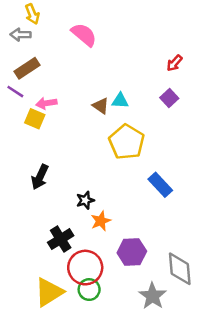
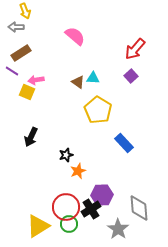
pink semicircle: (84, 35) -> (75, 36), moved
red arrow: (174, 63) -> (135, 49), size x1.6
black cross: (61, 239) -> (91, 209), moved

